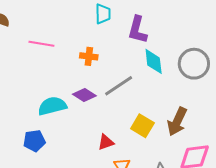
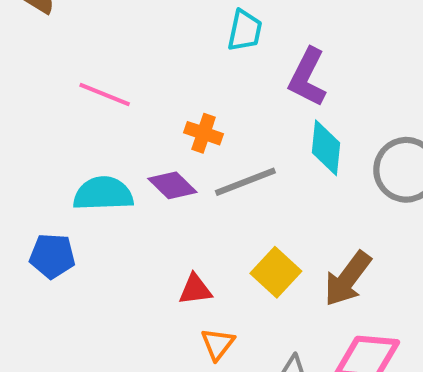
pink line: (41, 44) -> (105, 94), moved
orange cross: (89, 56) -> (204, 133), moved

